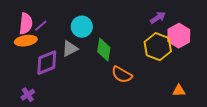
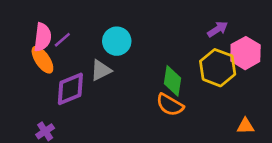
orange ellipse: (26, 41) -> (42, 60), turned 65
green diamond: (104, 50) -> (172, 81), moved

